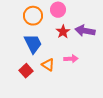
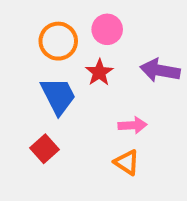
red star: (63, 32) -> (99, 72), moved
orange triangle: (48, 65) -> (127, 162), moved

